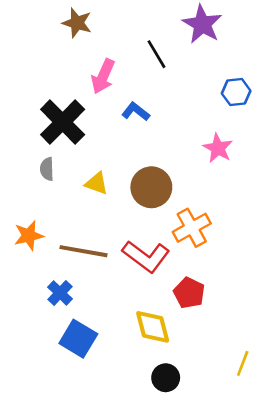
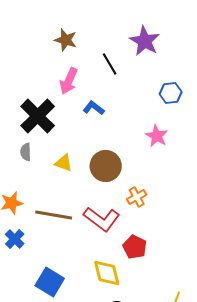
brown star: (77, 23) -> (66, 40), moved
orange cross: (192, 228) -> (137, 197), size x0.7
blue cross: (60, 293) -> (15, 239), moved

